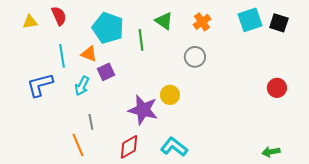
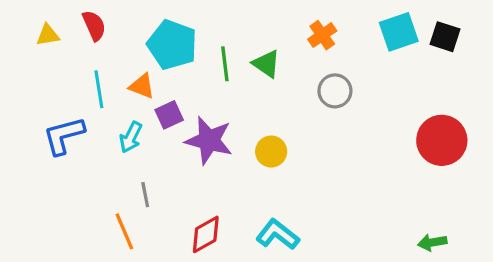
green triangle: (164, 21) -> (266, 64), moved
gray circle: (195, 57) -> (335, 91), moved
red circle: (277, 88) -> (442, 140), size x1.6
purple star: (143, 110) -> (209, 140), moved

